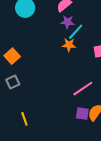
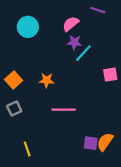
orange star: (69, 45) -> (47, 80), moved
pink line: (83, 89) -> (64, 110), moved, turned 35

